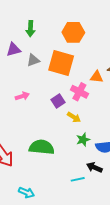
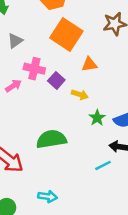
orange square: (61, 63) -> (66, 34), moved, turned 32
orange triangle: (97, 77) -> (89, 64), moved
pink cross: (79, 92) -> (34, 69), moved

